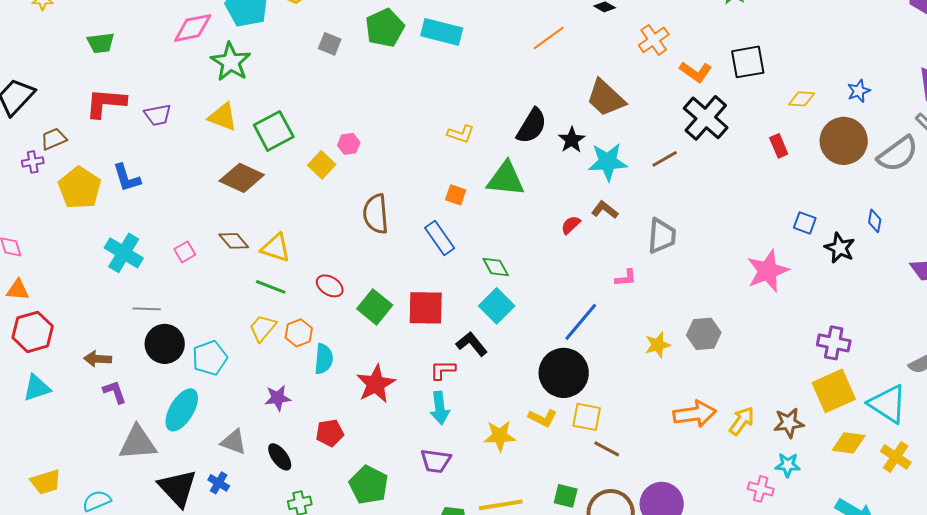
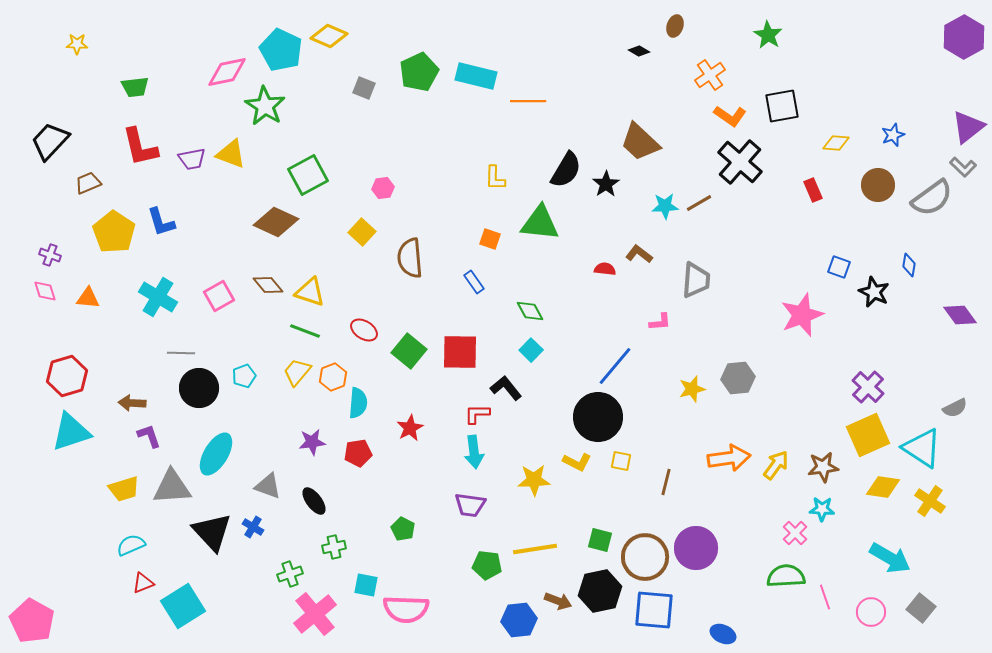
orange line: (549, 38) -> (528, 101), moved, turned 36
orange cross: (654, 40) -> (710, 75), moved
red L-shape: (106, 103) -> (140, 147), turned -108
yellow triangle: (223, 117) -> (231, 154), moved
yellow L-shape: (461, 134) -> (495, 178), turned 72
brown circle: (844, 141) -> (878, 185), size x0.7
purple cross: (33, 162) -> (50, 255), moved, turned 30
cyan star: (608, 162) -> (665, 206), moved, size x0.7
yellow square: (322, 165) -> (362, 232), moved
red semicircle: (571, 225) -> (605, 269), turned 50
blue rectangle: (440, 238) -> (474, 282), size x0.7
pink square: (185, 252) -> (219, 296), size x1.4
orange triangle: (18, 290) -> (88, 298), moved
cyan square: (497, 306) -> (531, 350), size x0.7
purple cross: (834, 343) -> (868, 387), turned 32
cyan pentagon: (210, 358) -> (244, 376), moved, size x0.7
red star: (376, 384) -> (410, 428), size x0.7
cyan triangle: (37, 388) -> (71, 432), size x1.4
yellow square: (587, 417) -> (621, 461), size x0.7
red pentagon: (330, 433) -> (358, 453), moved
brown line: (607, 449) -> (666, 482), moved, turned 76
yellow trapezoid: (46, 482) -> (124, 489), moved
green pentagon: (369, 485) -> (403, 529), size x0.6
pink cross: (761, 489) -> (795, 533), turned 30

